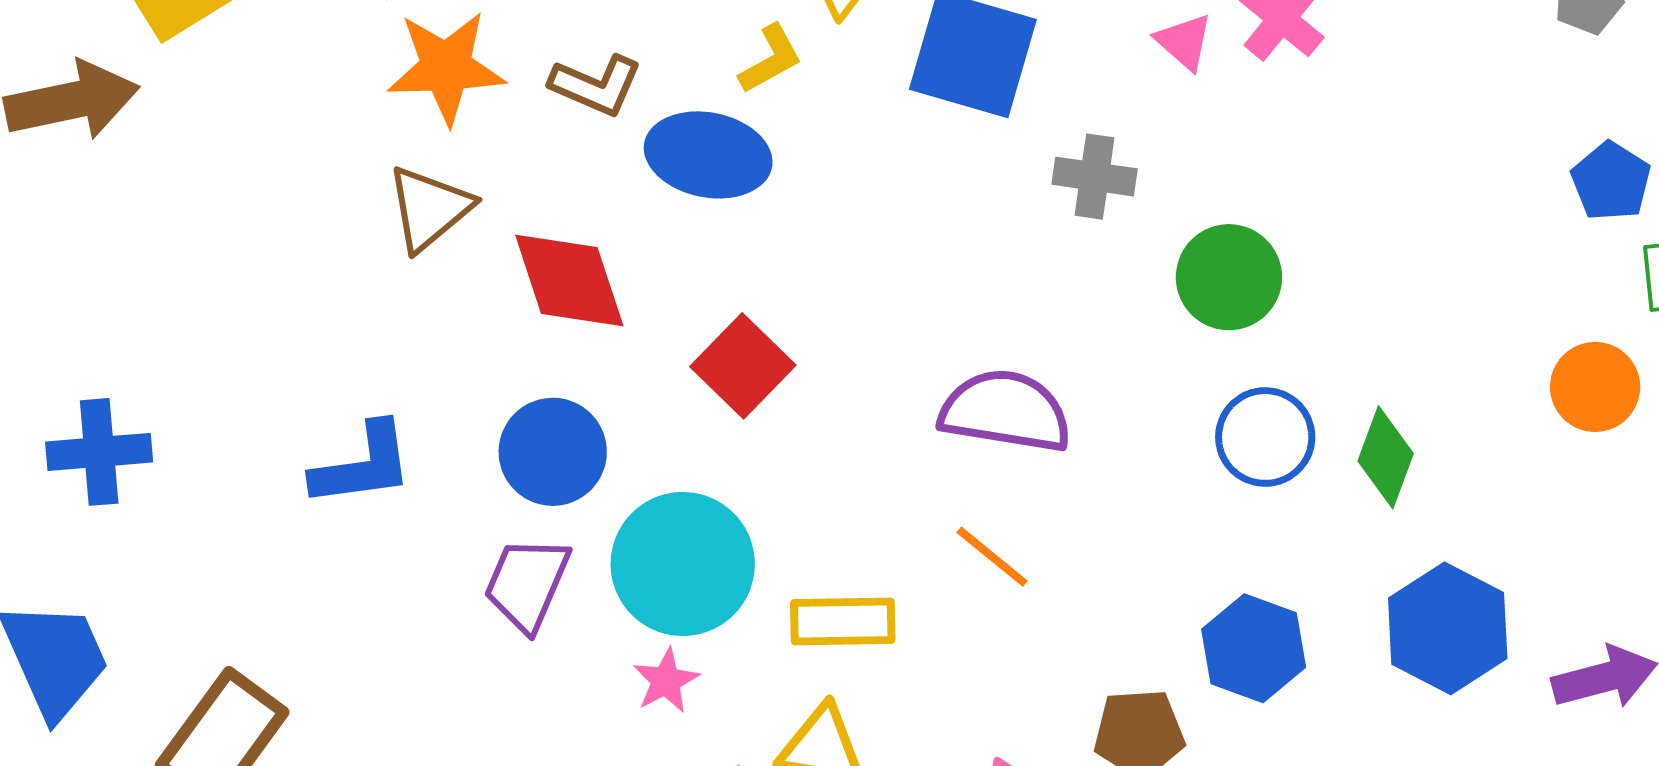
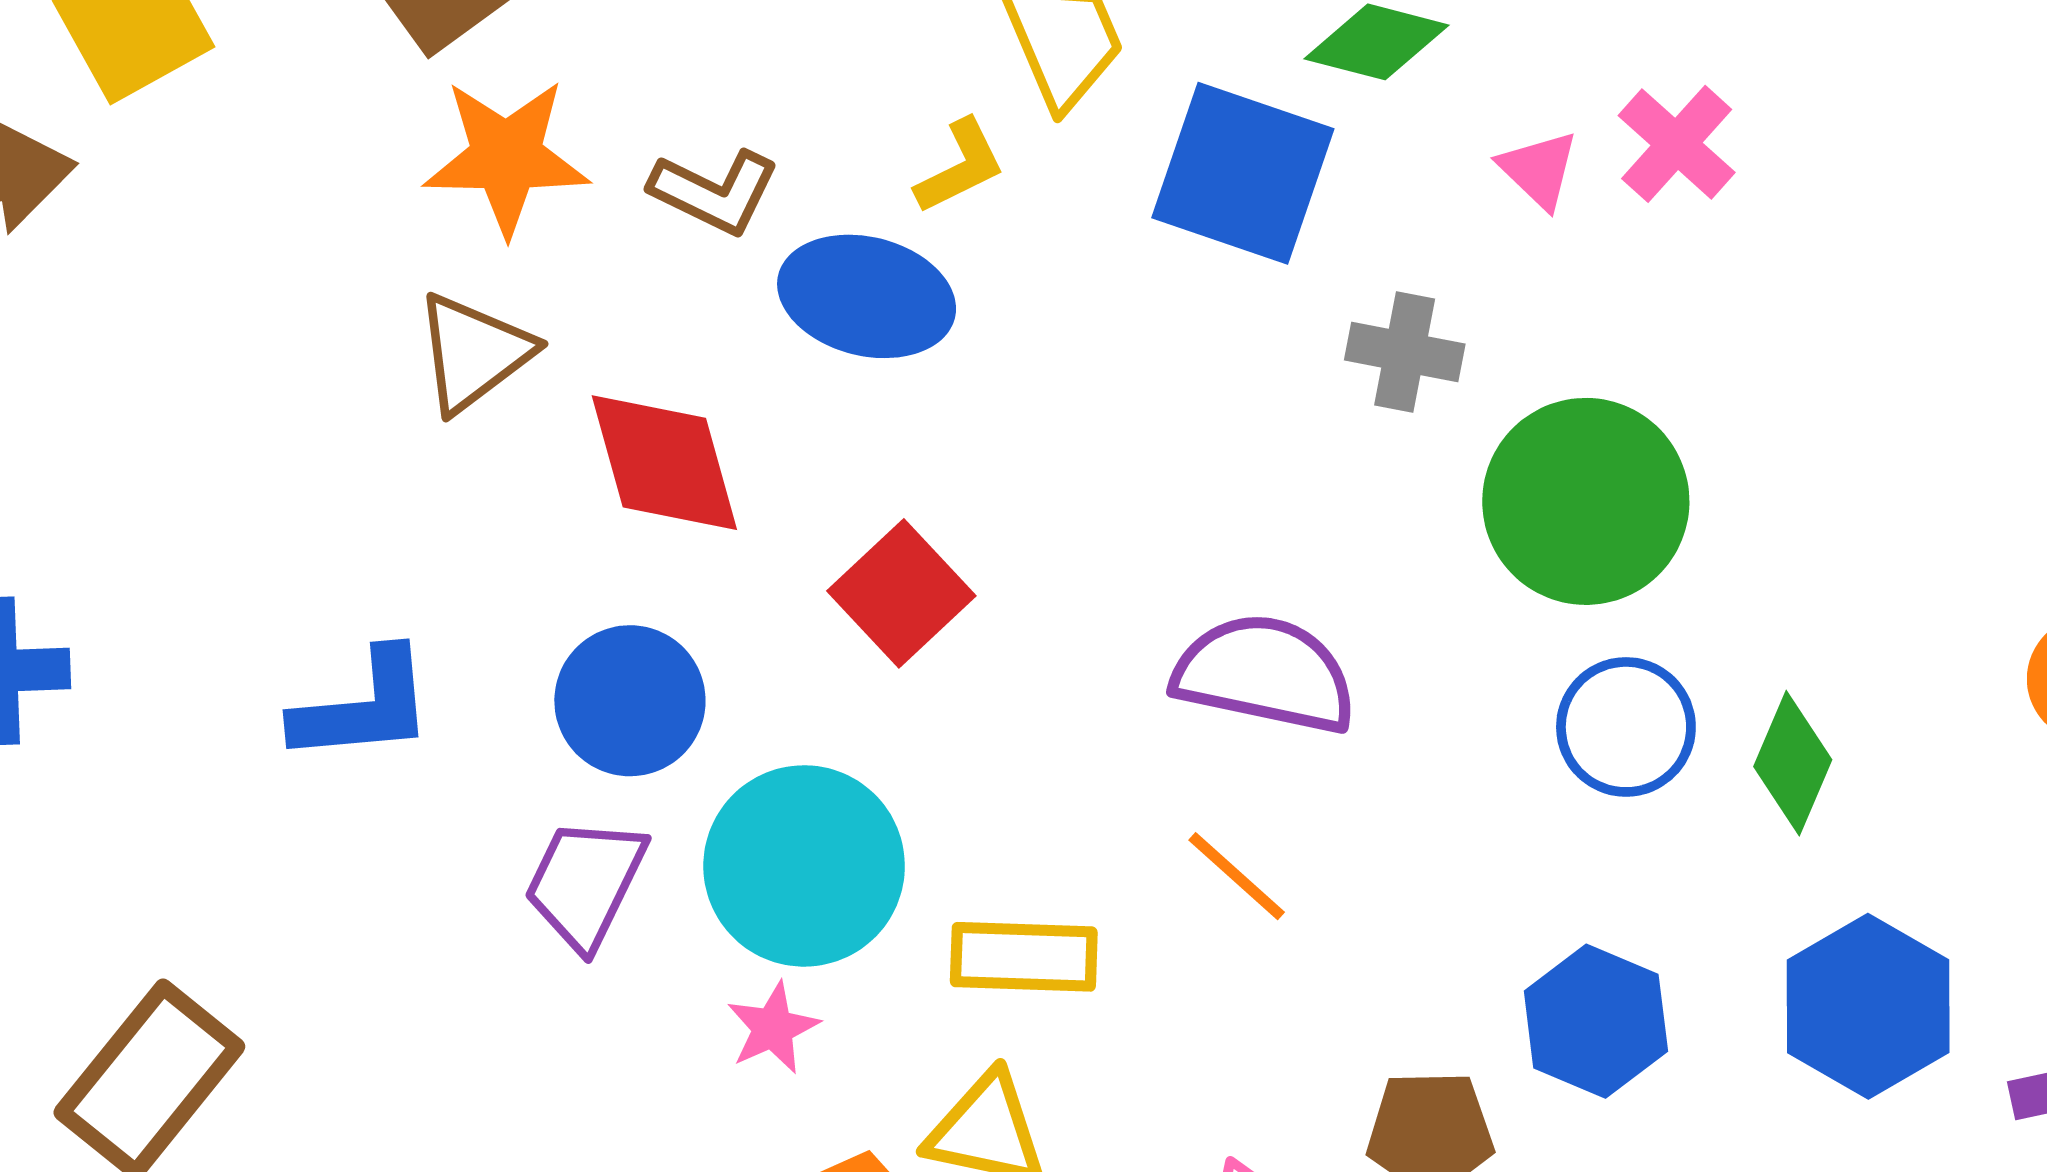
green circle: (1229, 277) -> (1586, 501), size x1.4

